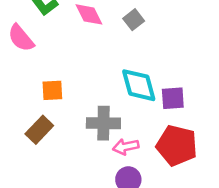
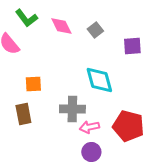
purple square: (173, 98) -> (132, 46), moved
brown rectangle: (39, 130) -> (23, 114), turned -55

